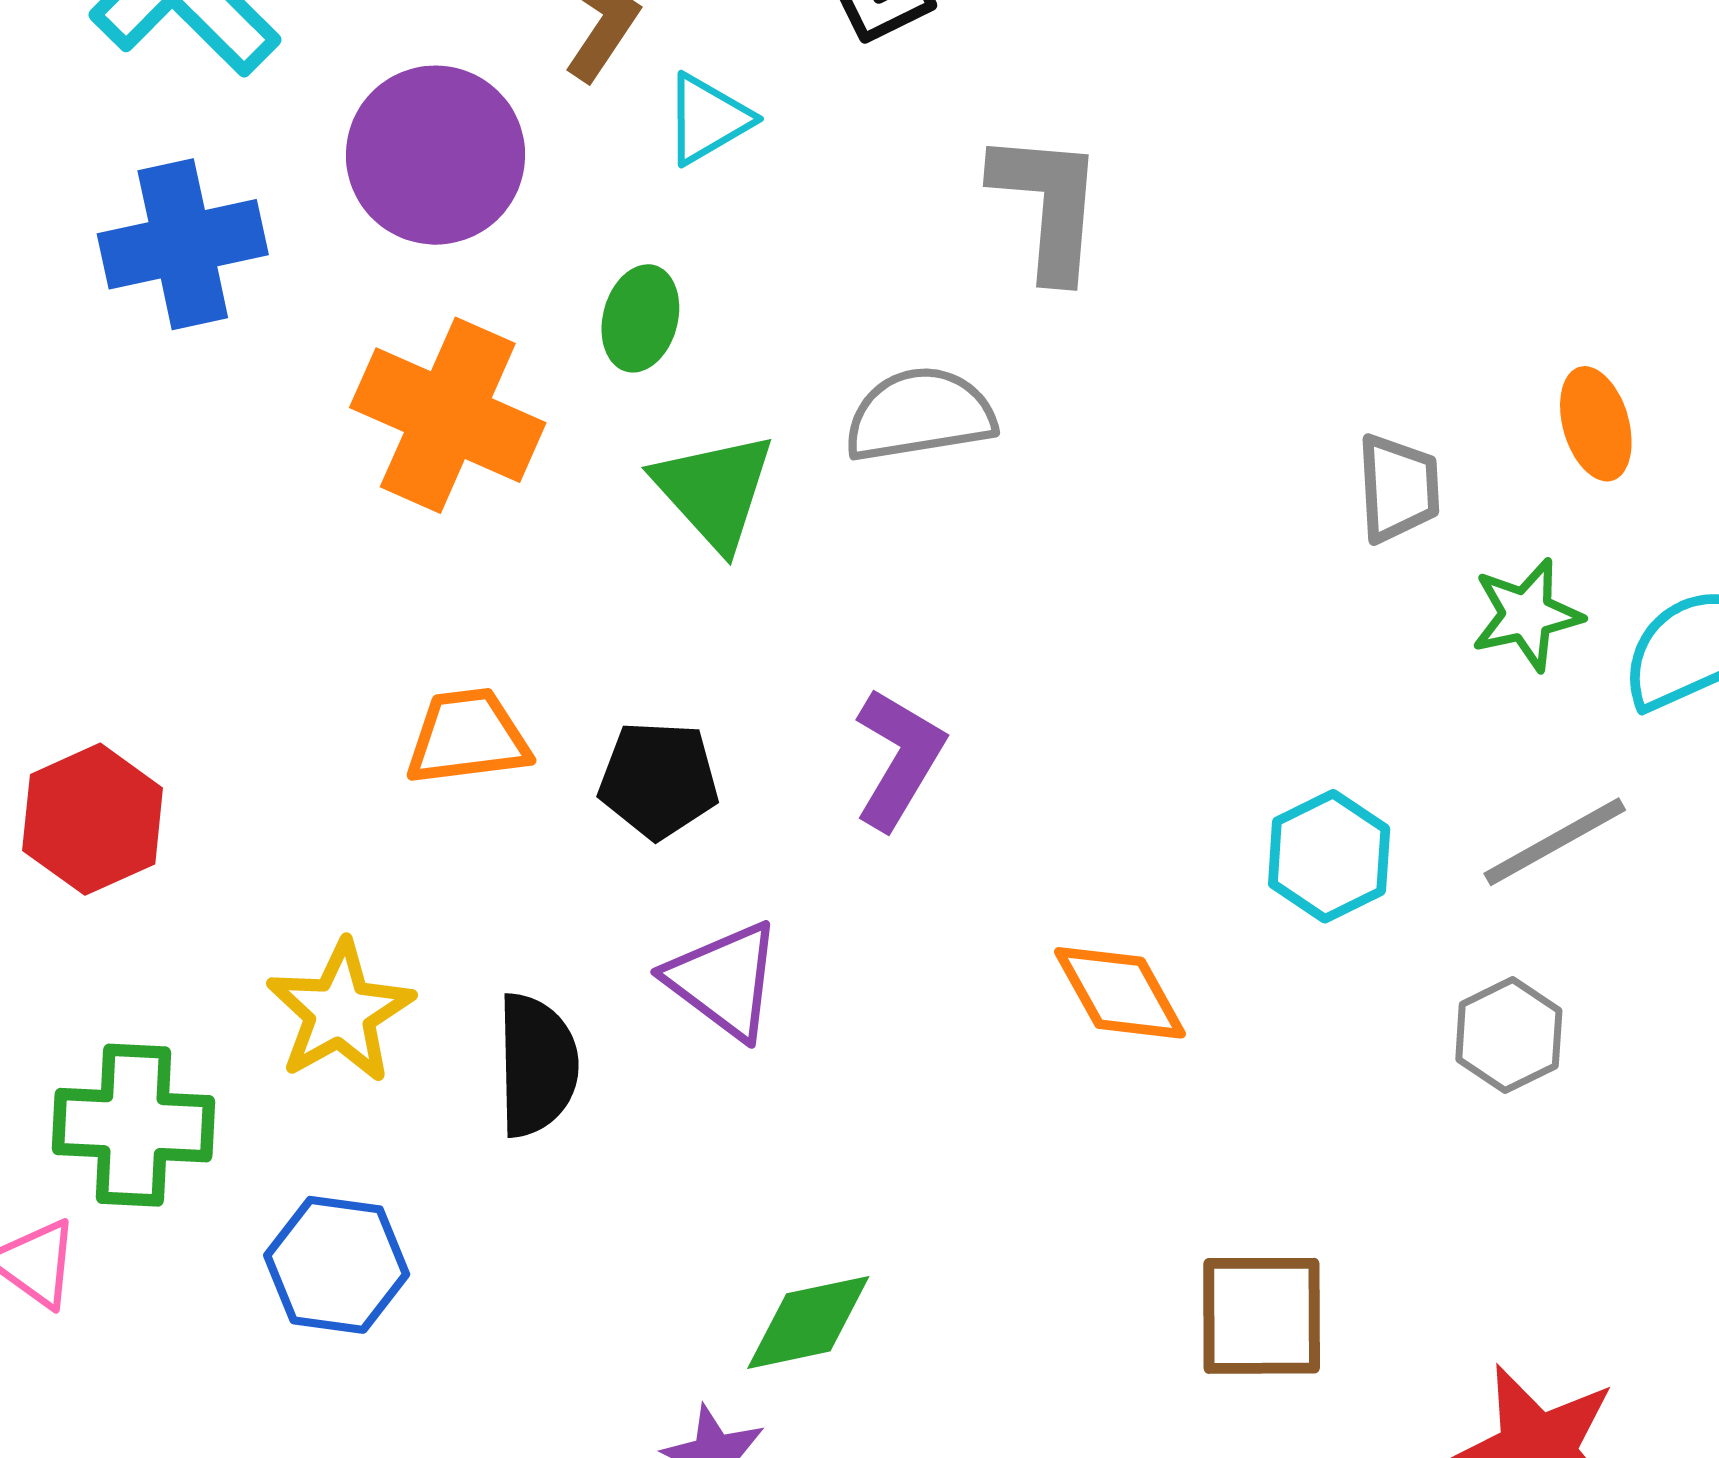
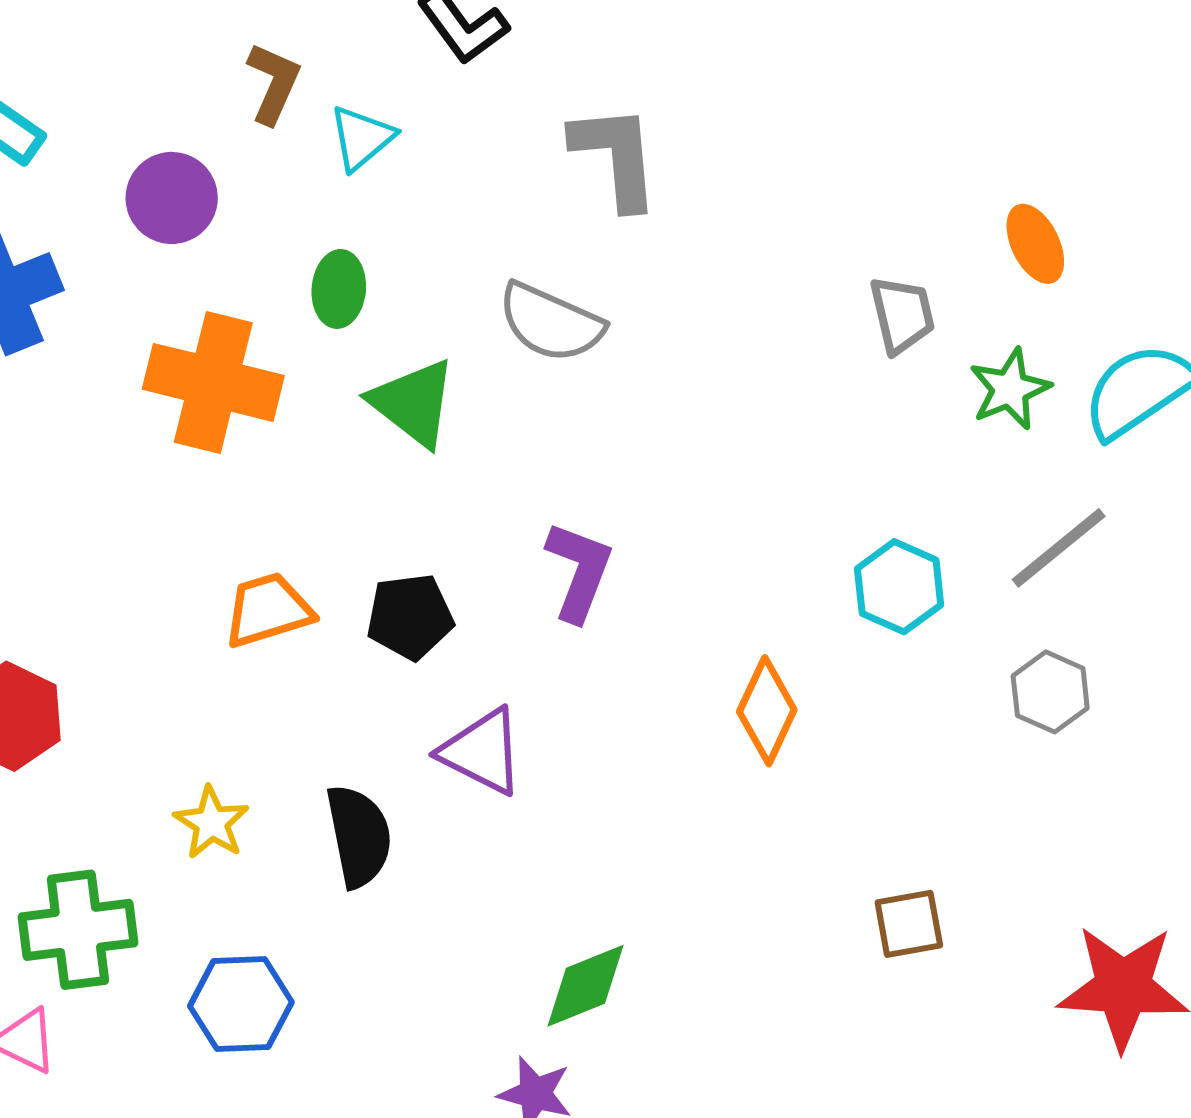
purple circle: (435, 155) -> (172, 198), size x0.7
gray semicircle: (920, 415) -> (551, 323), turned -137
orange diamond: (1120, 993) -> (767, 711), turned 64
yellow star: (340, 1012) -> (212, 823), size x0.7
brown square: (1262, 1316) -> (909, 924), size x0.7

